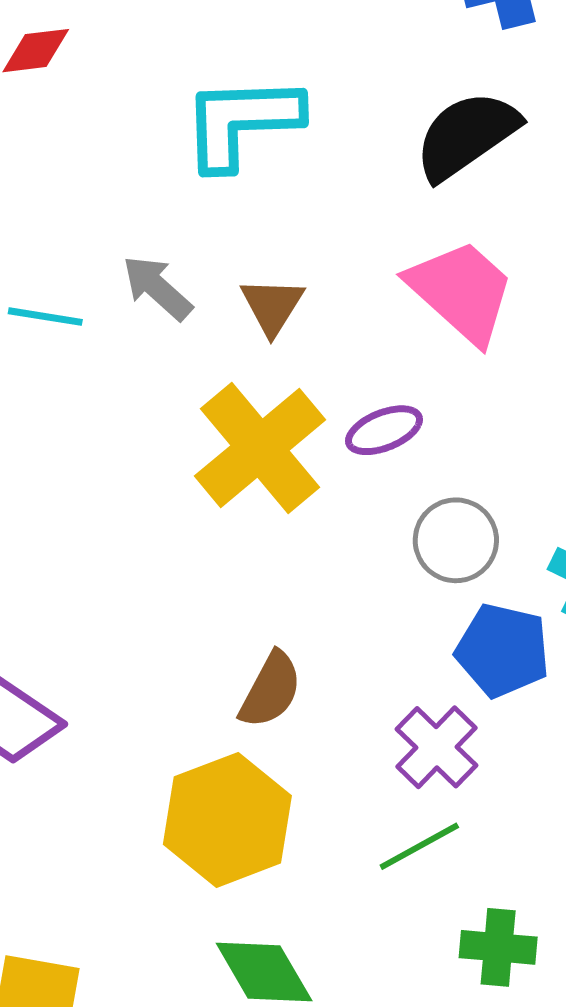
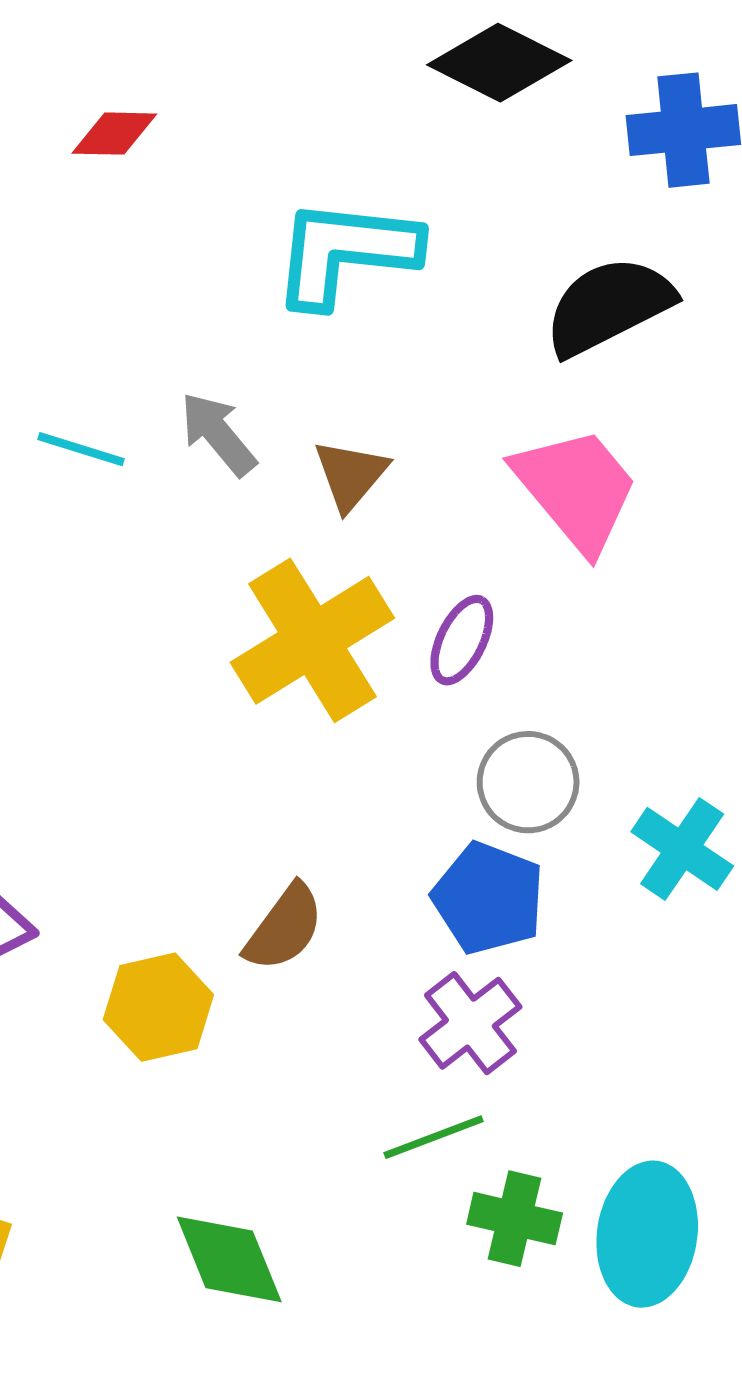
purple ellipse: (384, 430) -> (462, 640), turned -50
blue pentagon: (503, 650) -> (488, 898), moved
yellow hexagon: (227, 820) -> (158, 1007), moved, size x0.7
green cross: (498, 947) -> (515, 1219), moved

